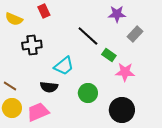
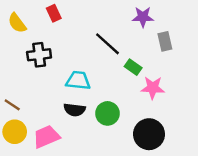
yellow semicircle: (14, 19) -> (17, 23), turned 30
gray rectangle: (135, 34) -> (165, 41), turned -56
cyan trapezoid: (64, 66) -> (78, 80), turned -135
black semicircle: (49, 87) -> (75, 110), moved

